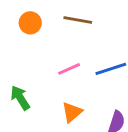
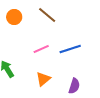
brown line: (78, 20) -> (47, 15), turned 30

